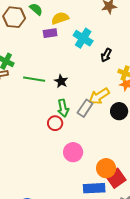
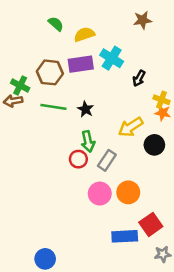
brown hexagon: (14, 17) -> (50, 72), moved
purple rectangle: (50, 33) -> (81, 64), moved, size x1.5
gray rectangle: (85, 108) -> (107, 160), moved
orange circle: (106, 168) -> (128, 192), moved

